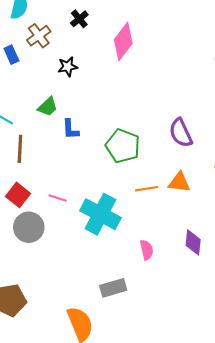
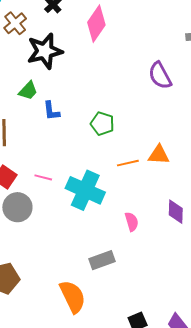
black star: (68, 67) -> (45, 51), size x1.8
purple semicircle: (181, 133) -> (160, 76), moved
green pentagon: (123, 146) -> (102, 124), size x0.7

